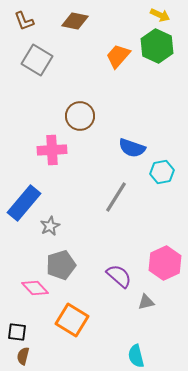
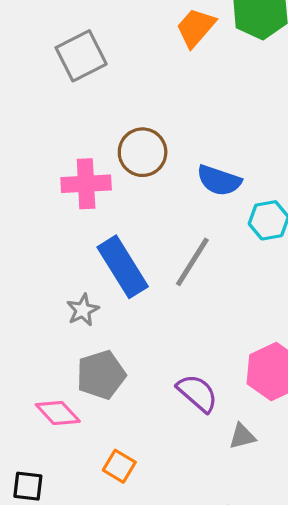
gray square: (37, 60) -> (81, 56), moved, turned 32
brown circle: (80, 116) -> (143, 152), moved
blue rectangle: (24, 203) -> (123, 267), moved, turned -72
orange square: (72, 320) -> (119, 466), size x0.6

